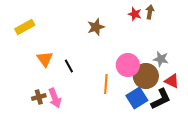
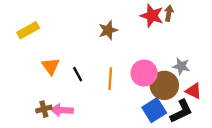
red star: (135, 14) -> (152, 16), size x1.5
orange line: (106, 84) -> (110, 79), moved
pink arrow: (55, 98) -> (62, 110), turned 114

